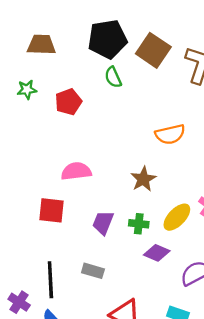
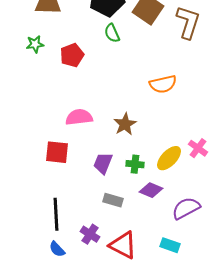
brown star: (143, 179) -> (125, 124), moved
gray rectangle: (93, 271) -> (113, 200), moved
purple cross: (19, 302) -> (90, 234), moved

